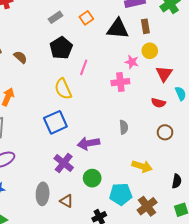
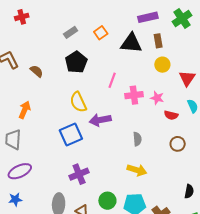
pink star: (132, 62) -> (157, 98), moved
pink line: (84, 67) -> (112, 80), moved
red triangle: (164, 74) -> (187, 78), moved
purple arrow: (88, 143) -> (100, 120), moved
purple cross: (64, 163) -> (79, 174), turned 30
yellow arrow: (142, 166) -> (137, 170), moved
green circle: (92, 178) -> (107, 201), moved

